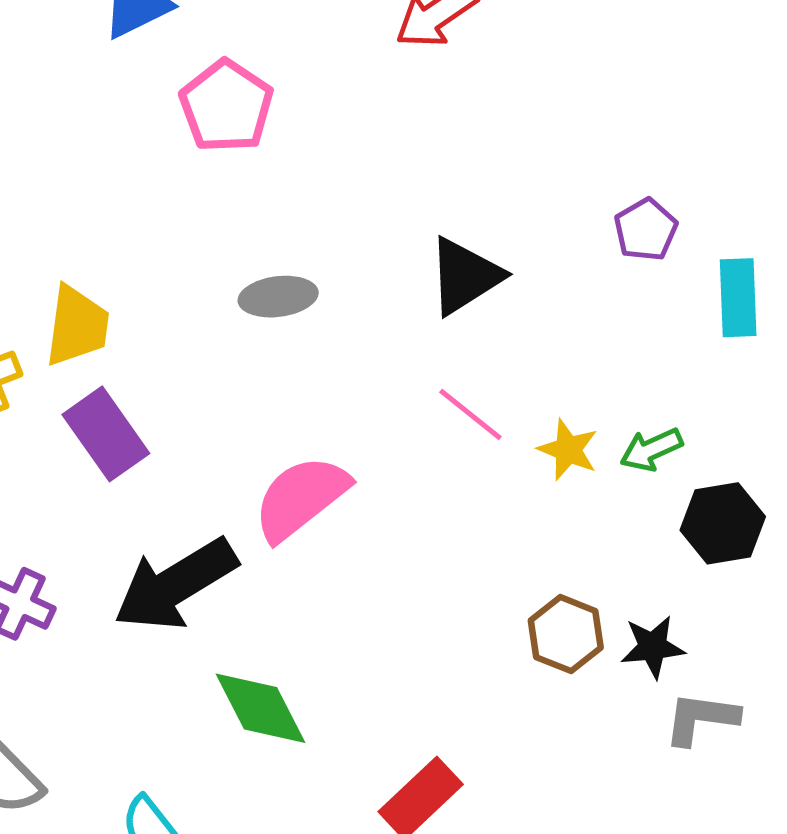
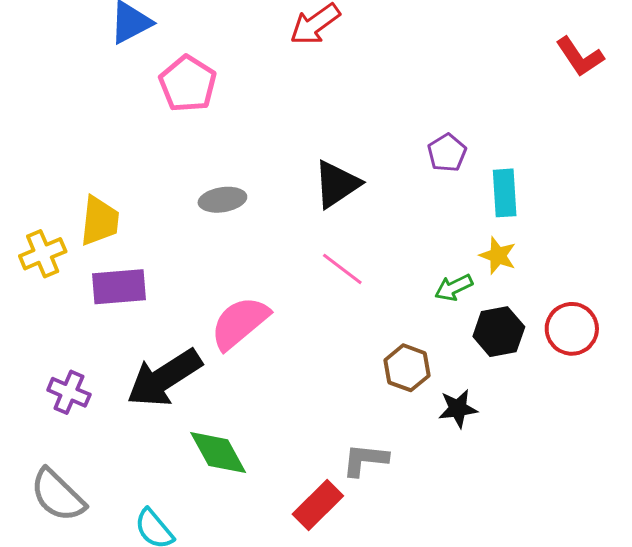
purple rectangle: (106, 434) -> (119, 287), turned -58
yellow star: (568, 450) -> (498, 256), moved
brown hexagon: (566, 634) -> (407, 368), moved
gray L-shape: (701, 718) -> (365, 460), moved

